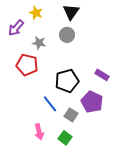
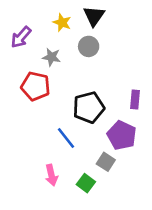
yellow star: (36, 13) -> (62, 23), moved
purple rectangle: (102, 75) -> (135, 100), turned 64
gray square: (71, 115) -> (106, 162), moved

